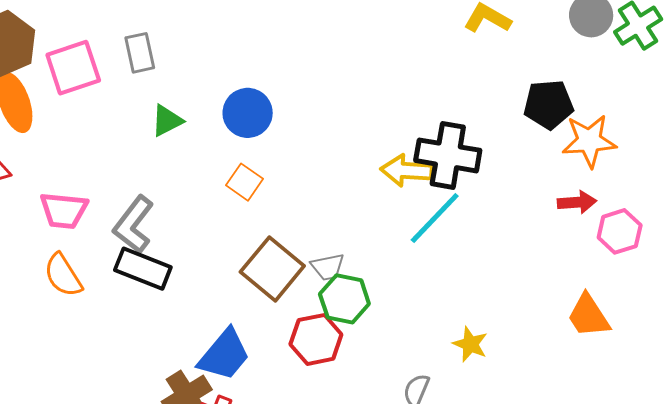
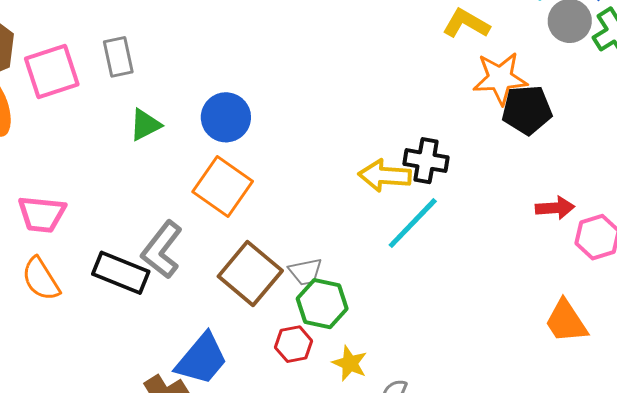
orange star: (589, 141) -> (500, 78), moved
black cross: (448, 155) -> (426, 161), size x0.7
orange square: (245, 182) -> (223, 186), size x1.6
gray L-shape: (133, 225) -> (162, 250), moved
red hexagon: (316, 339) -> (294, 344), size x0.7
yellow star: (470, 344) -> (350, 363), moved

